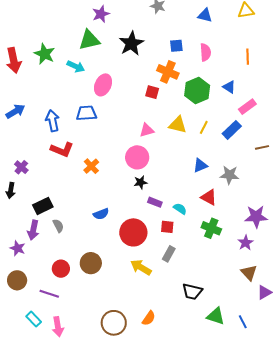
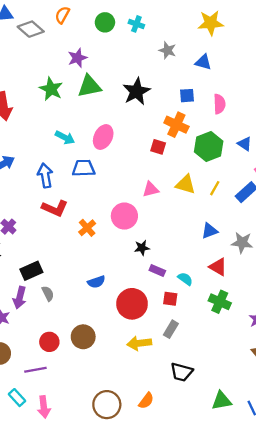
purple star: (101, 14) -> (77, 58), moved
blue triangle: (205, 15) -> (203, 62), moved
green star: (45, 54) -> (51, 89), moved
cyan arrow: (76, 66) -> (65, 138), moved
pink circle: (137, 157) -> (124, 216), moved
yellow arrow: (141, 267) -> (139, 343), turned -40
black trapezoid: (192, 292) -> (182, 372), moved
purple line: (49, 294) -> (35, 370), turned -30
green triangle: (216, 316) -> (222, 401), turned -30

